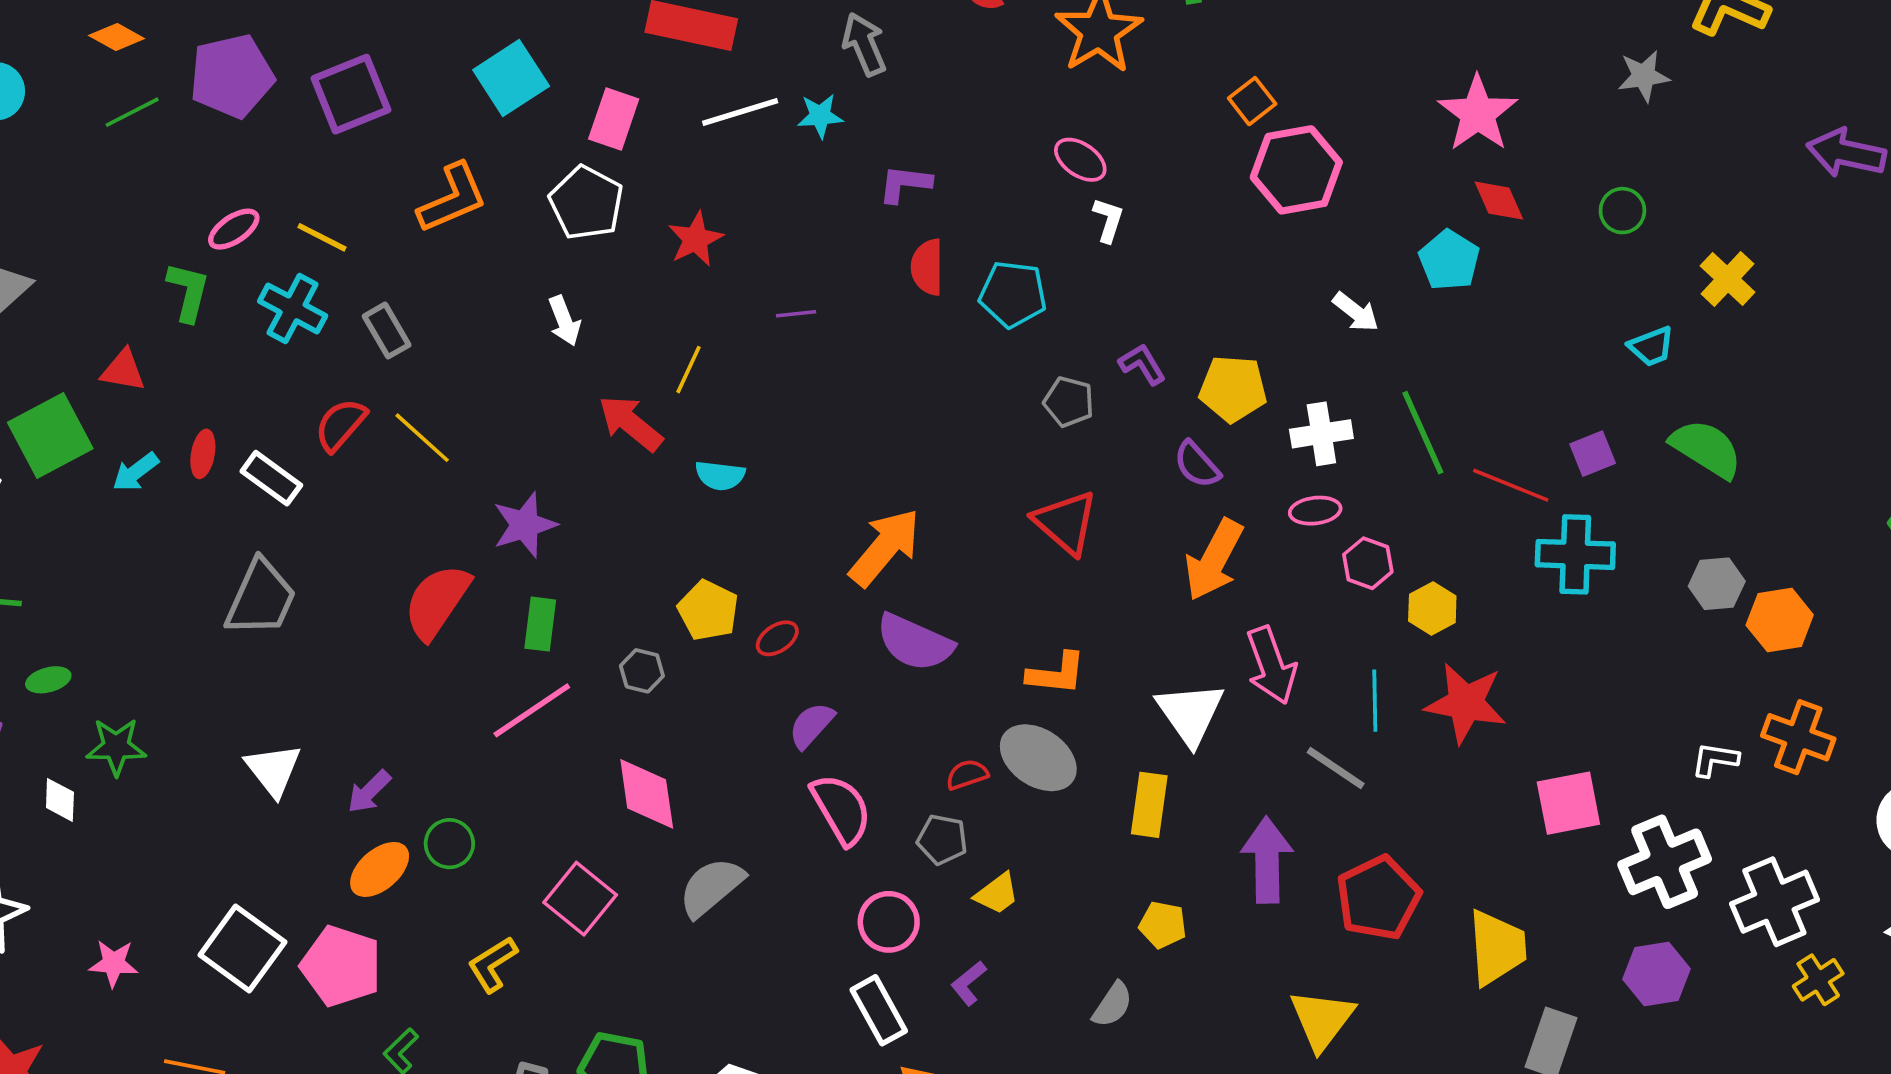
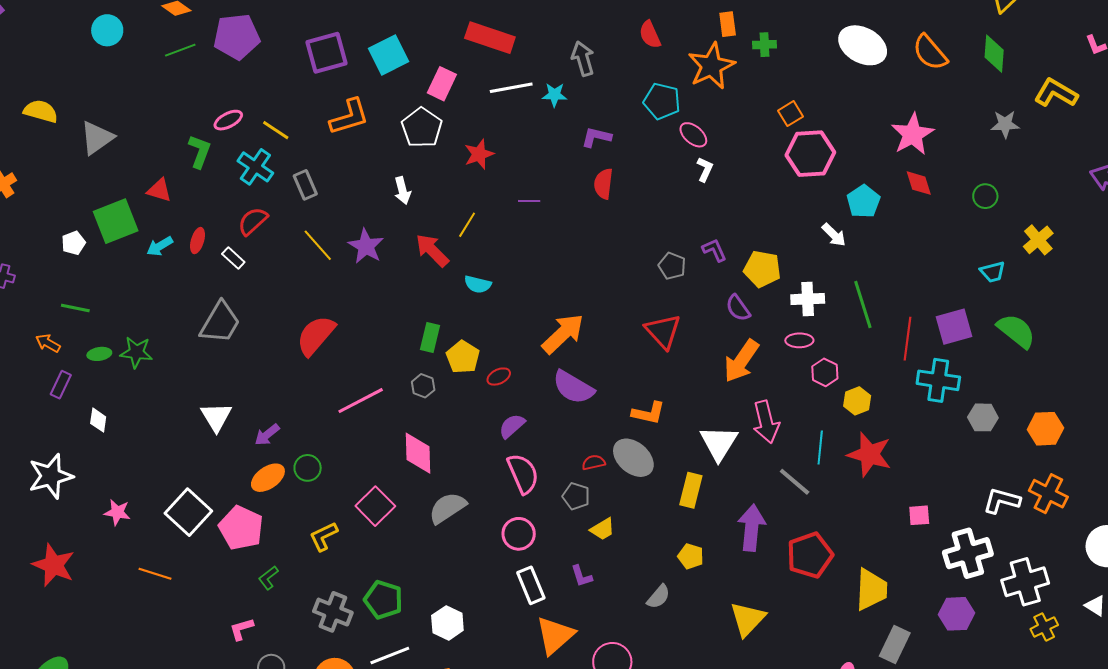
purple square: (351, 94) -> (326, 53), moved
cyan pentagon: (1449, 260) -> (863, 201), moved
cyan pentagon: (1013, 294) -> (662, 101), moved
red semicircle: (341, 425) -> (253, 221), moved
purple square: (1593, 454) -> (954, 327), size x1.5
white rectangle: (271, 478) -> (233, 258), size x0.7
red line: (1511, 485) -> (907, 339), turned 69
purple star: (525, 525) -> (366, 246), moved, turned -30
gray hexagon: (1717, 584) -> (983, 417), moved
green rectangle: (540, 624) -> (430, 337), moved
green star: (116, 747) -> (136, 352), moved
white L-shape: (1715, 760) -> (1002, 501), size x1.4
pink square: (1568, 803) -> (919, 515), size x0.6
pink circle: (889, 922) -> (519, 534), moved
purple L-shape: (969, 983) -> (582, 576), turned -75
yellow triangle: (1322, 1020) -> (748, 619), moved

